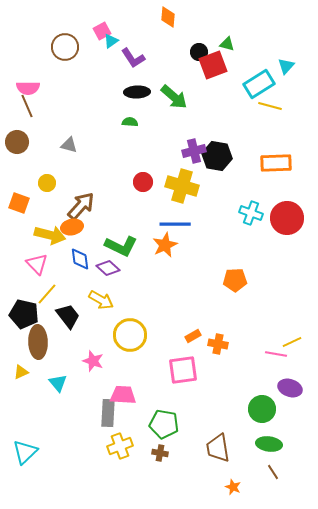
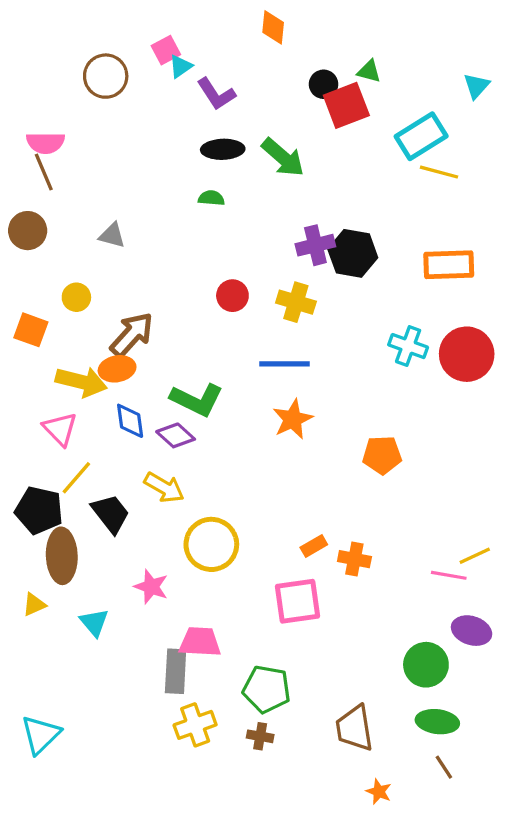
cyan triangle: (286, 66) -> (476, 86), moved
yellow cross: (182, 186) -> (296, 302), size x0.7
orange star: (165, 245) -> (293, 419), moved

